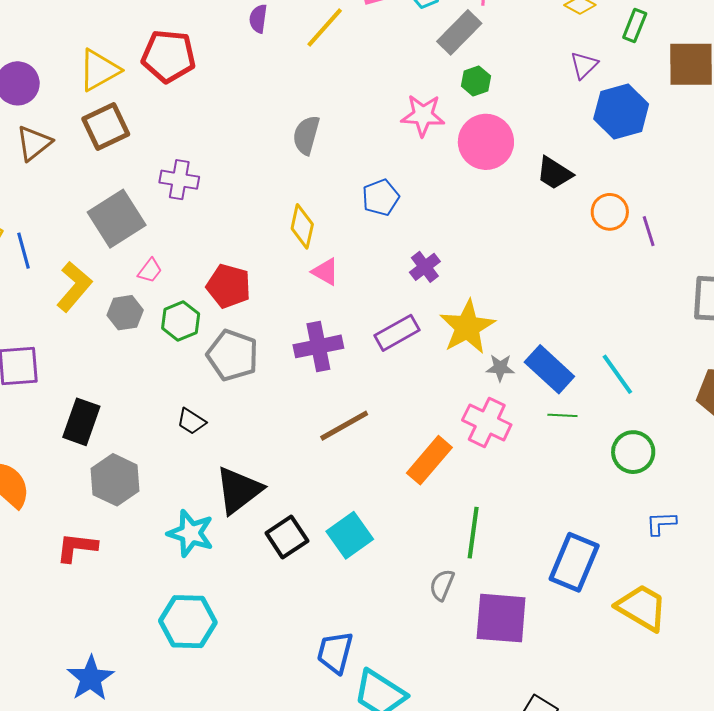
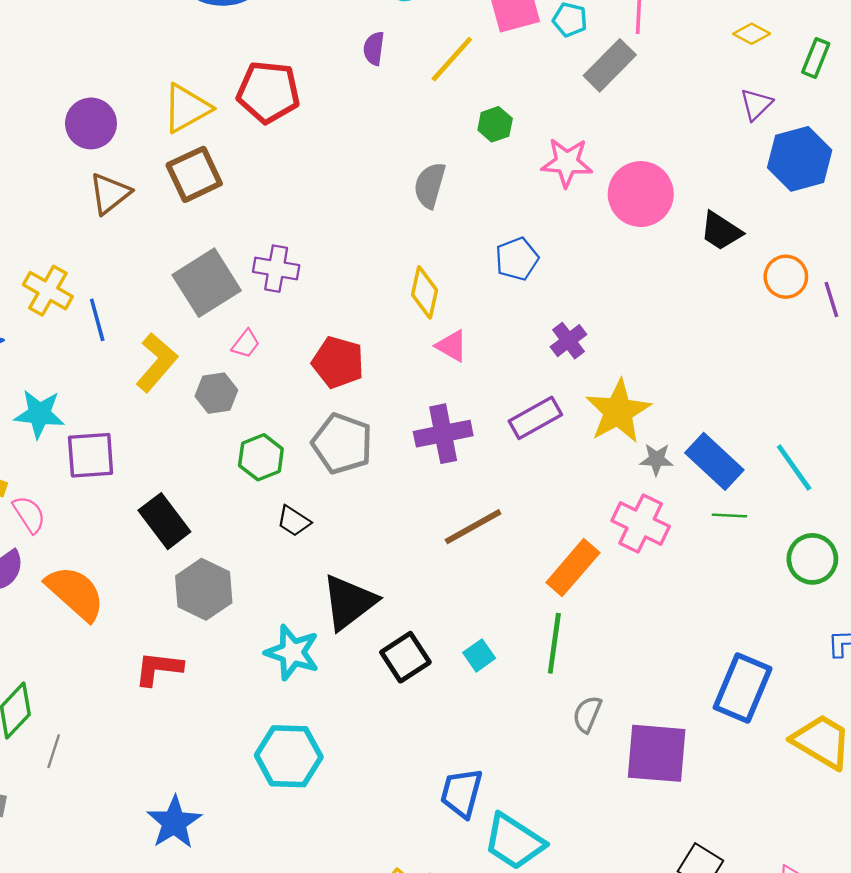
green hexagon: (476, 81) -> (495, 124), moved
purple cross: (179, 180) -> (276, 269), moved
green hexagon: (181, 321) -> (261, 457), moved
black rectangle: (81, 422) -> (164, 521), turned -57
green line: (473, 533) -> (554, 643), moved
cyan square: (350, 535) -> (479, 655), size x0.6

